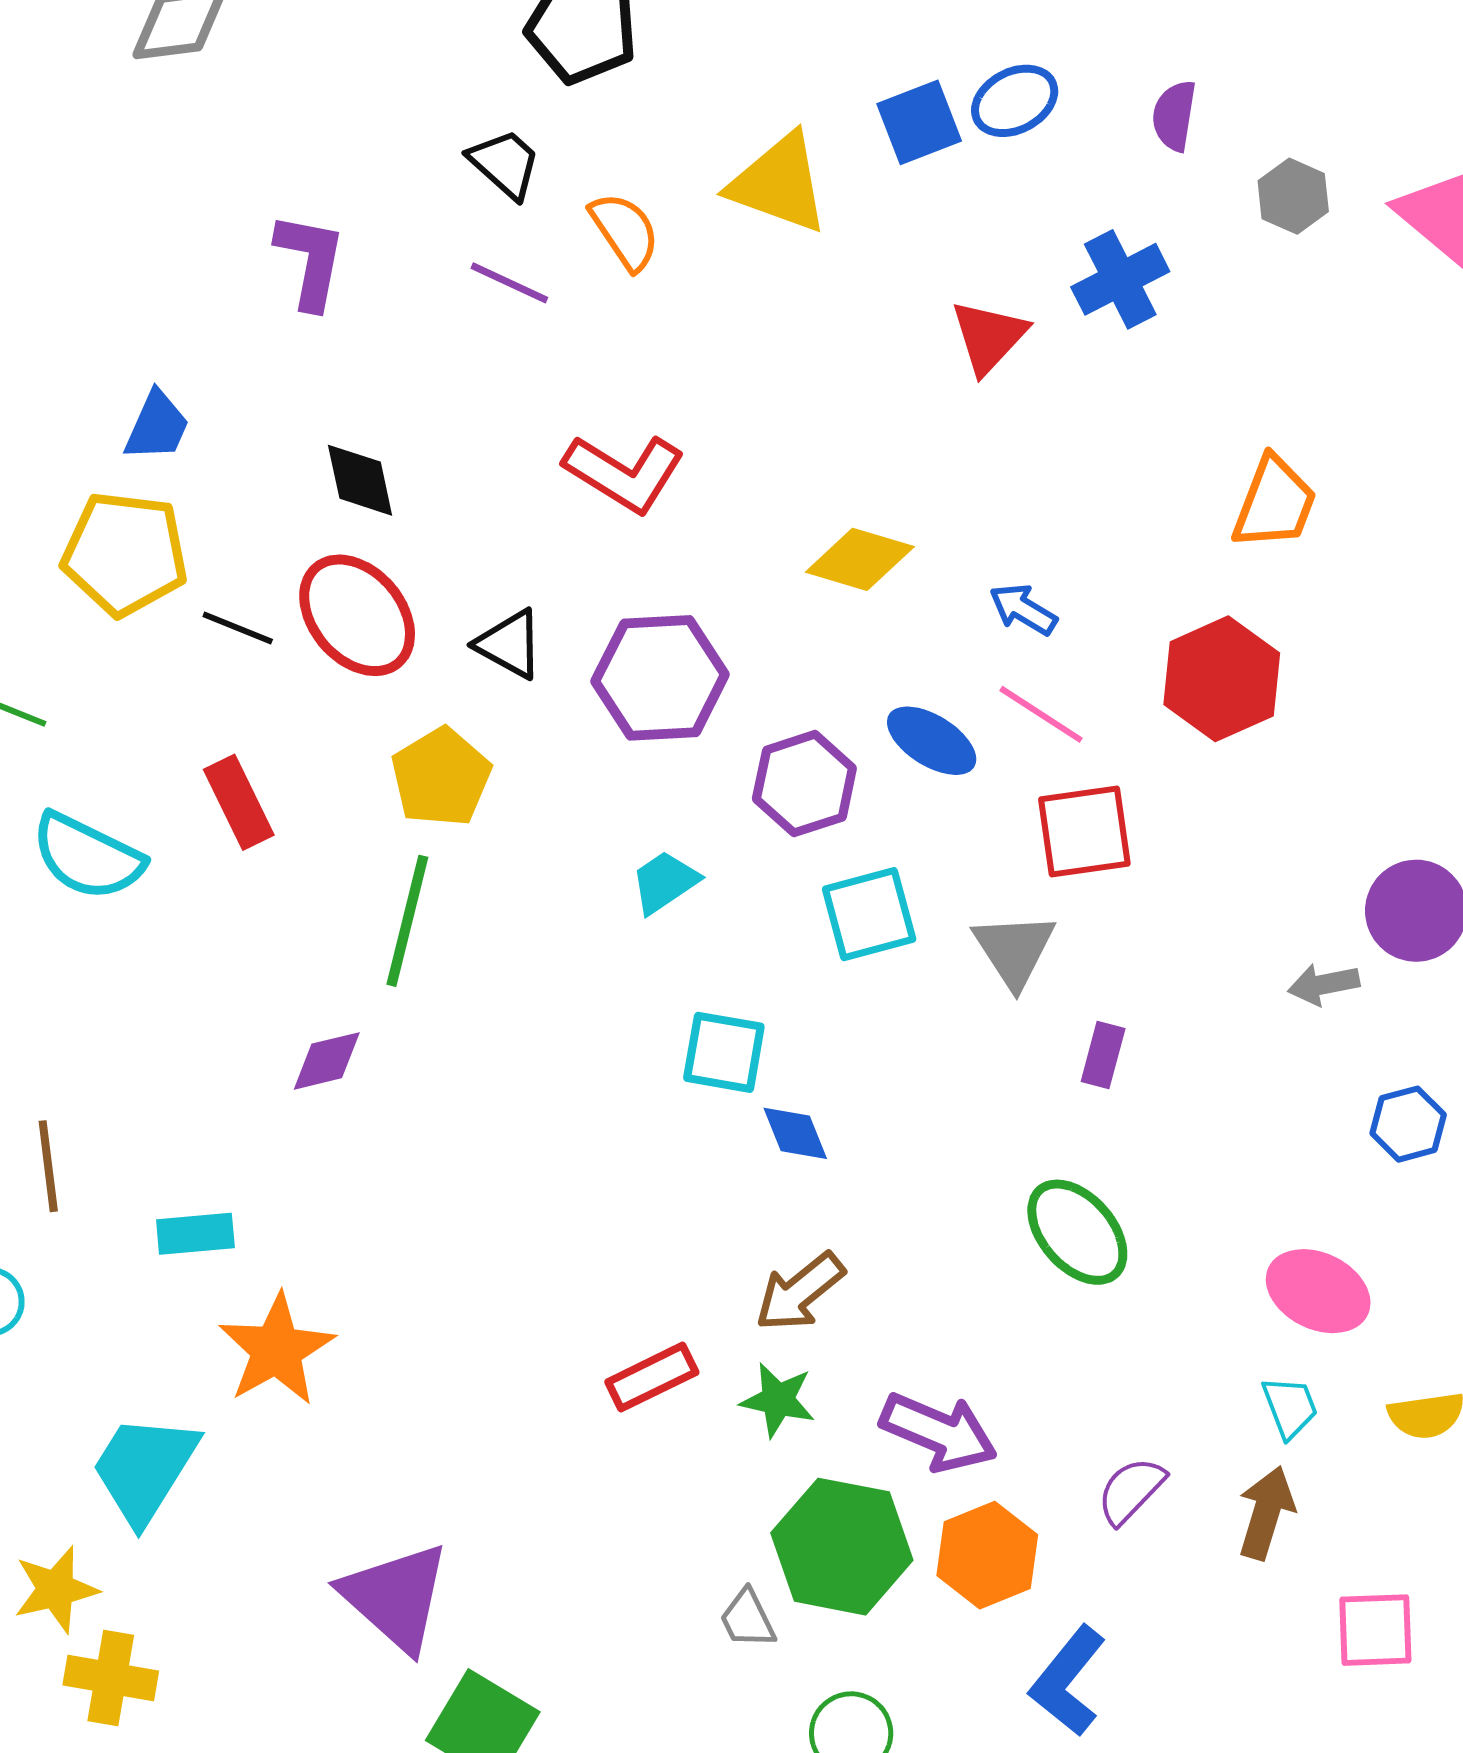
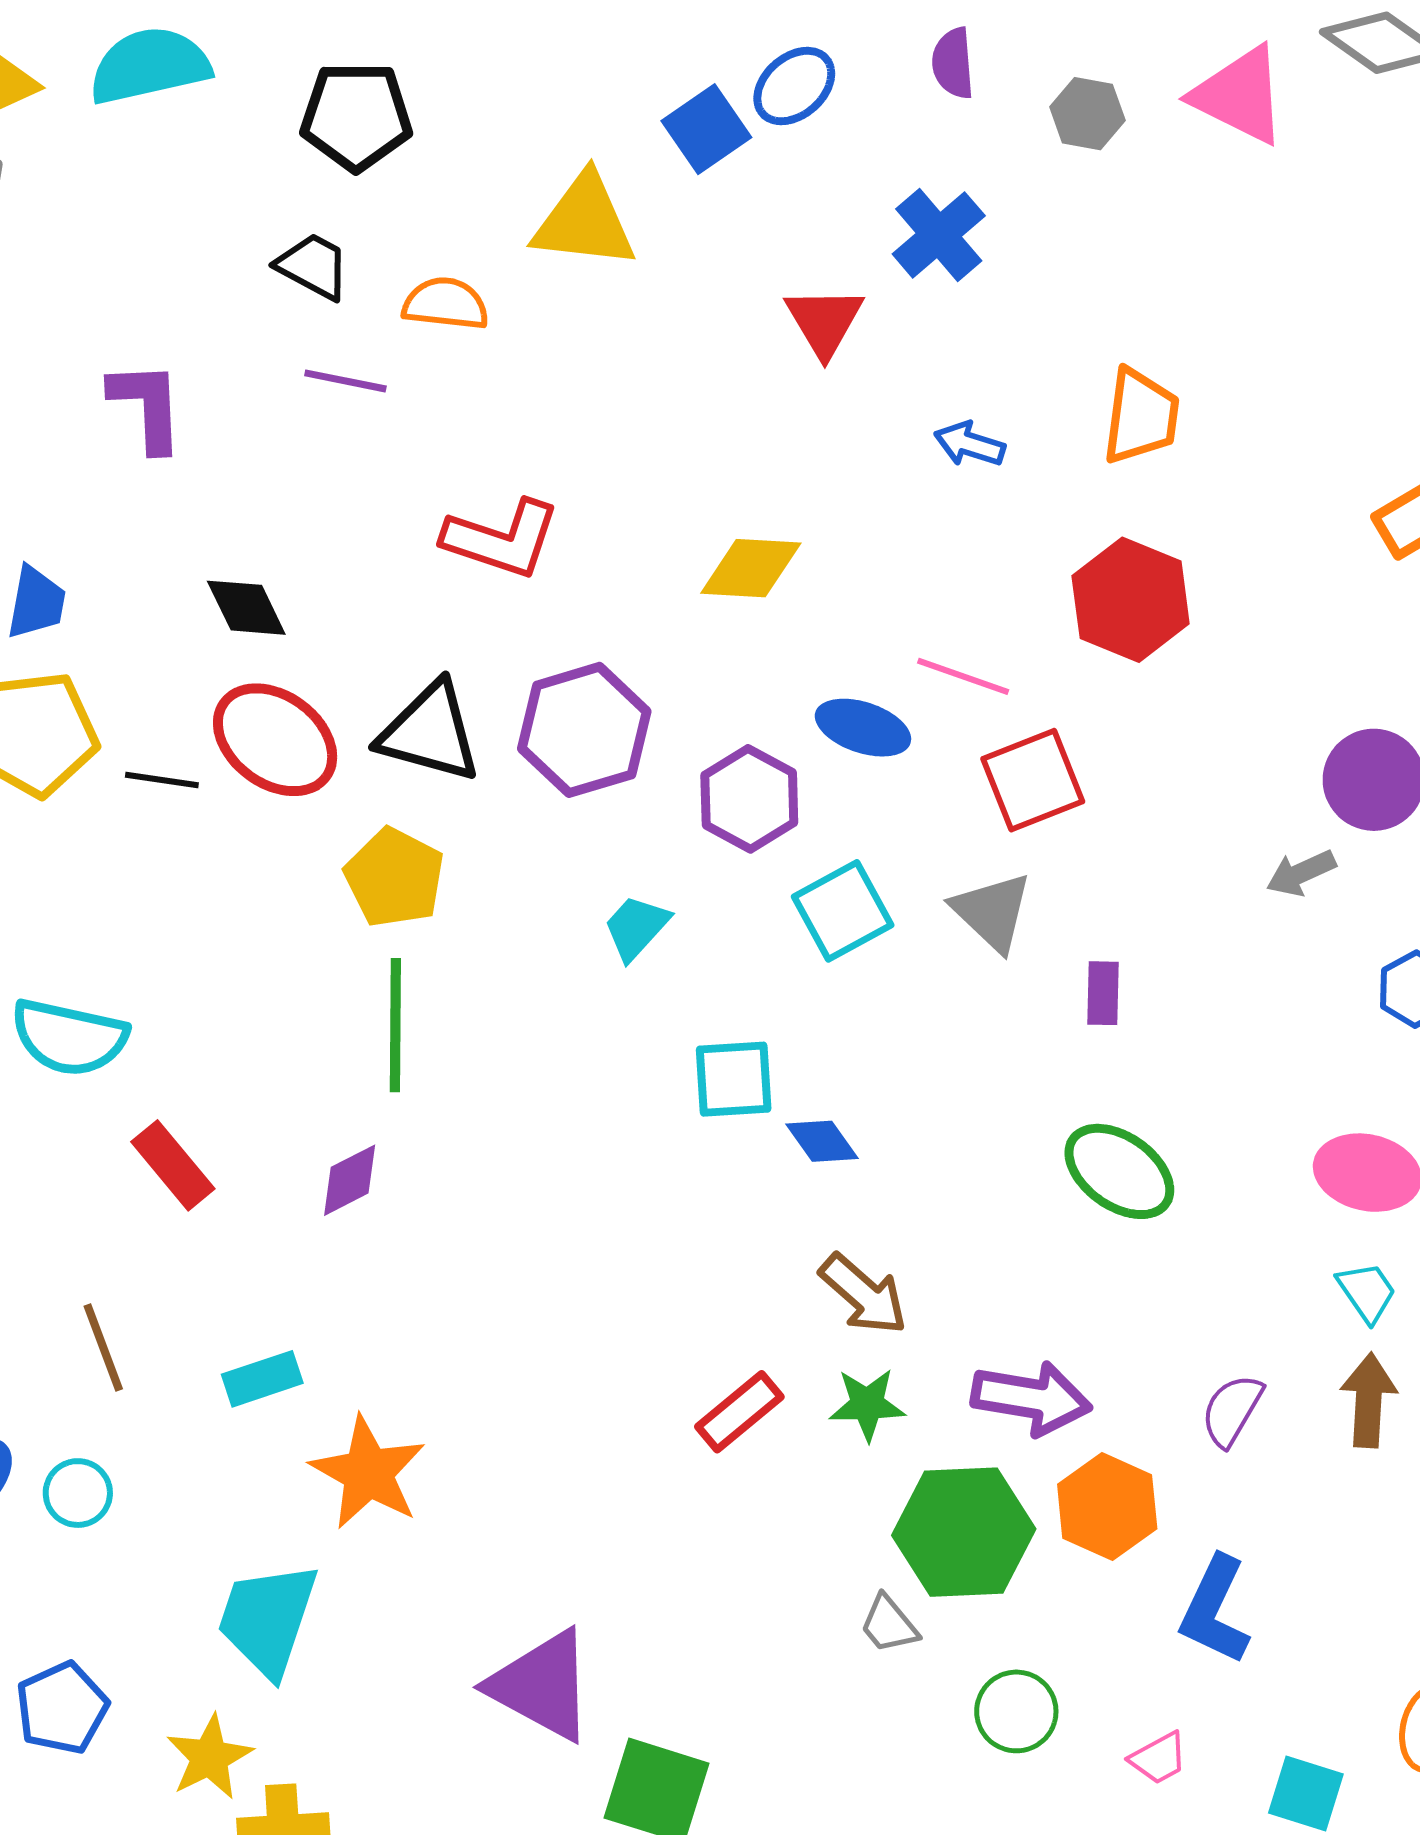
orange semicircle: (625, 231) -> (446, 304), turned -36
blue arrow: (1023, 609) -> (970, 444), moved
black triangle: (509, 644) -> (430, 732), size x1.5
red rectangle: (239, 802) -> (173, 1165), moved
brown arrow: (800, 1292) -> (863, 1294), turned -86

